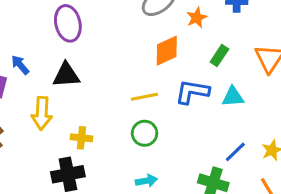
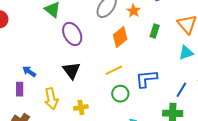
purple ellipse: (68, 23) -> (72, 34), moved
black triangle: (66, 75) -> (71, 70), moved, turned -48
blue L-shape: (192, 92) -> (146, 79), moved
cyan triangle: (233, 97) -> (186, 53), moved

